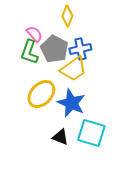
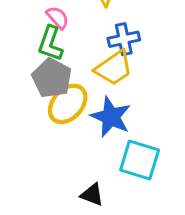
gray pentagon: (54, 49) -> (52, 78), moved
black triangle: (60, 137) -> (92, 195), moved

